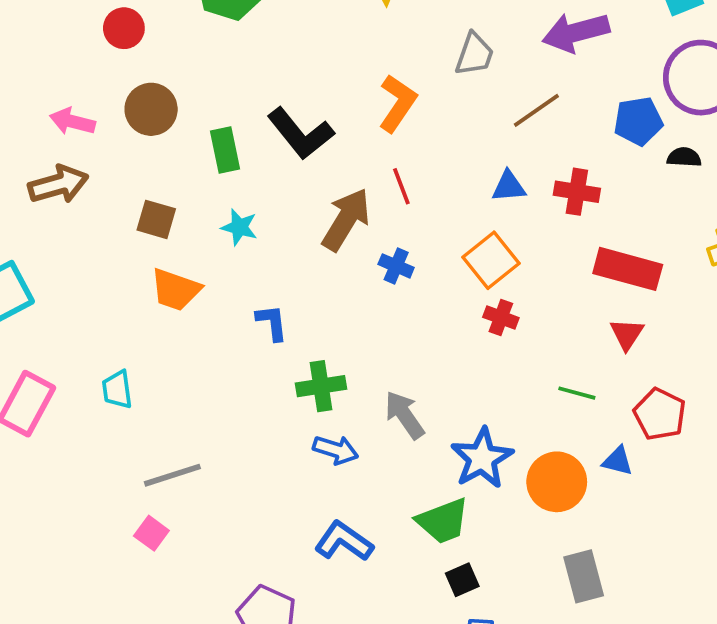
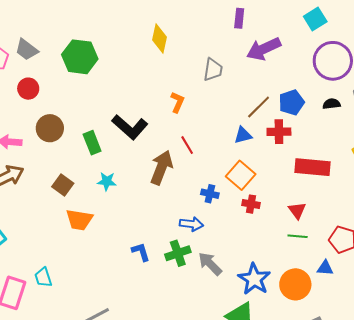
orange L-shape: (398, 103) -> (177, 102), size x0.7
brown line: (536, 110) -> (259, 107), moved
blue pentagon: (638, 121) -> (291, 102), moved
brown square: (156, 219) -> (63, 185), turned 30
blue cross: (396, 266) -> (210, 194), moved
blue L-shape: (272, 323) -> (141, 252), moved
red triangle: (627, 334) -> (297, 210), moved
green cross: (321, 386) -> (178, 253), moved
cyan trapezoid: (117, 390) -> (43, 277), moved
blue arrow: (336, 450) -> (191, 224), moved

